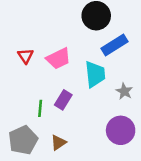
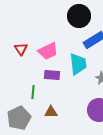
purple rectangle: (63, 100) -> (52, 75), moved, turned 63
brown triangle: (58, 143) -> (51, 112), moved, turned 32

